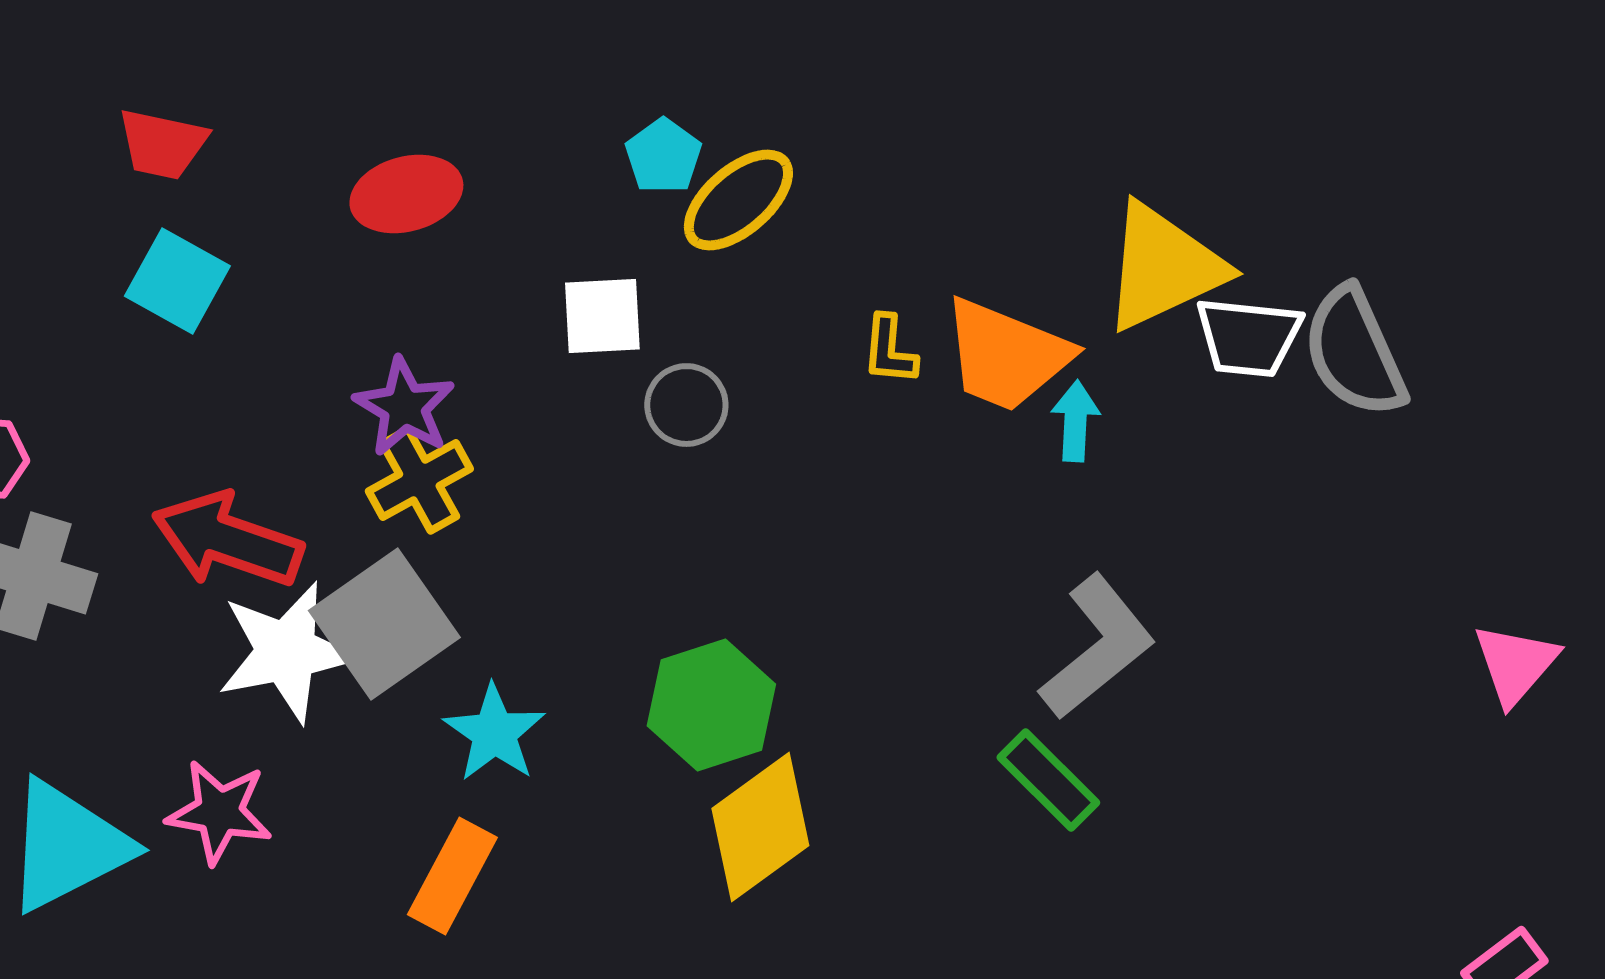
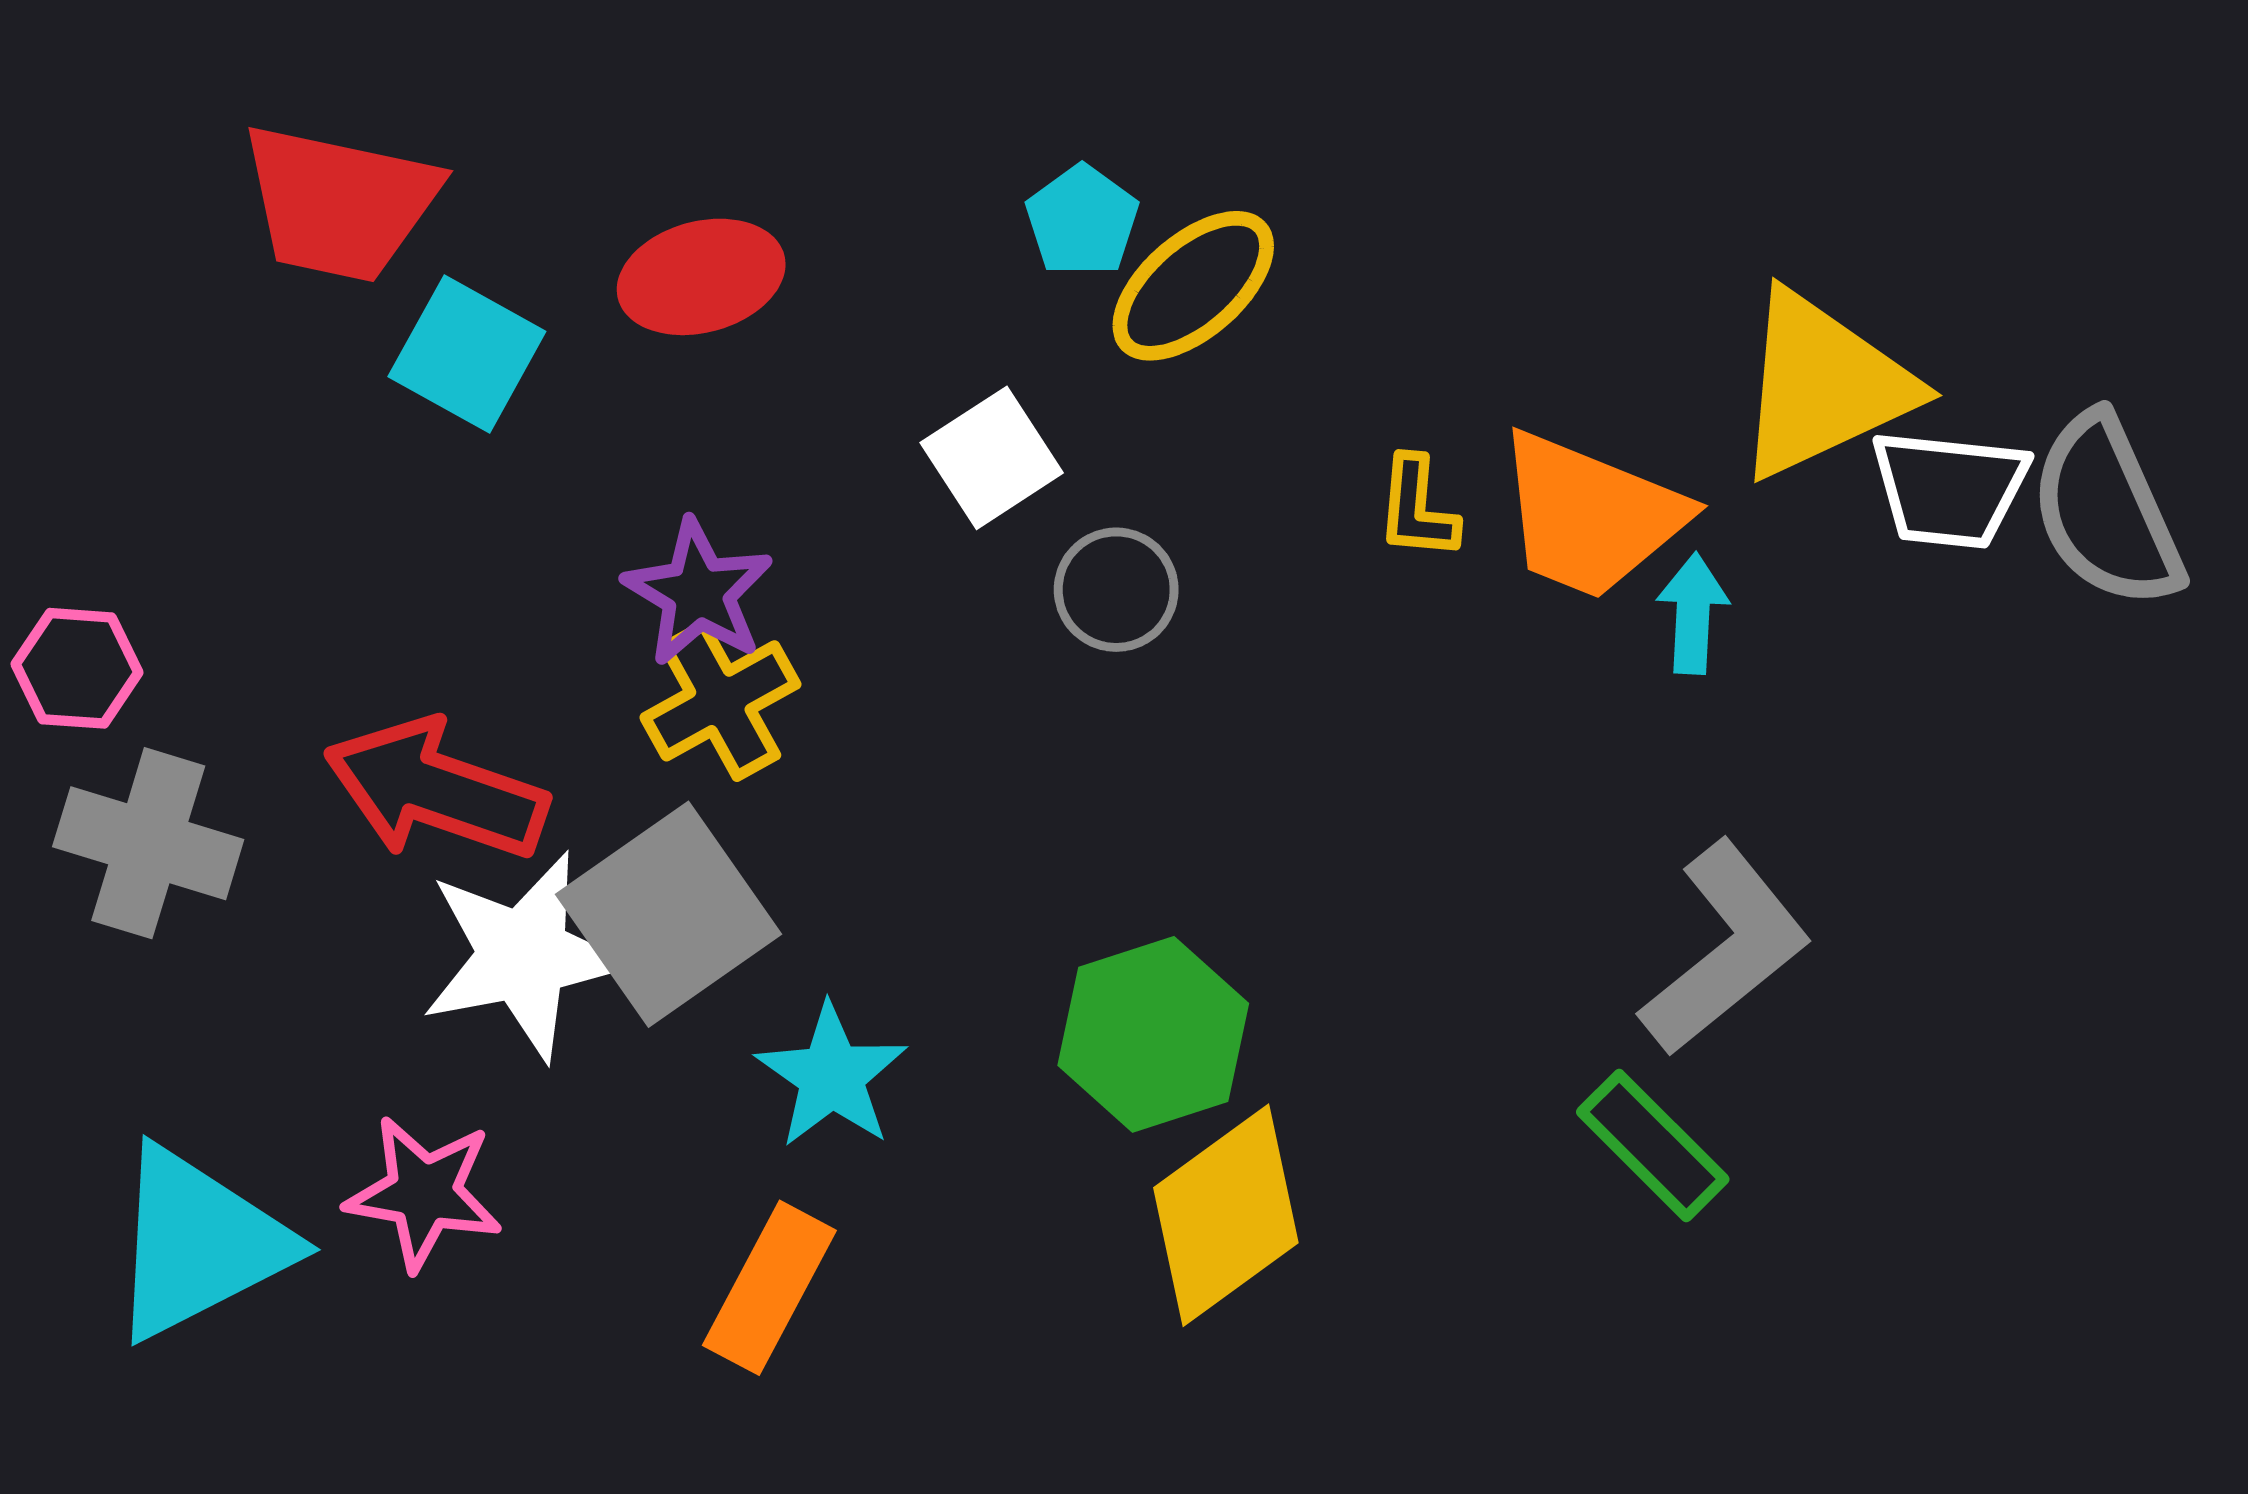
red trapezoid: (162, 144) -> (339, 203), size x1.5
cyan square: (177, 281) -> (467, 354), moved
white square: (602, 316) -> (992, 458), turned -30

